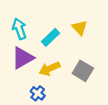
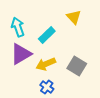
yellow triangle: (80, 28) -> (74, 17), moved
blue cross: (38, 93) -> (47, 87), moved

